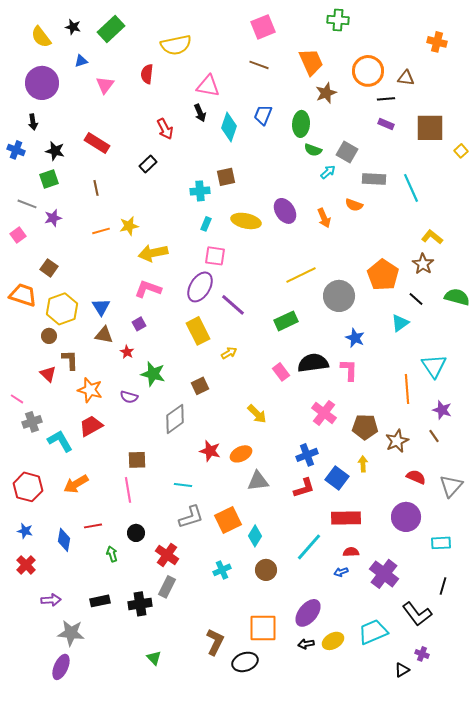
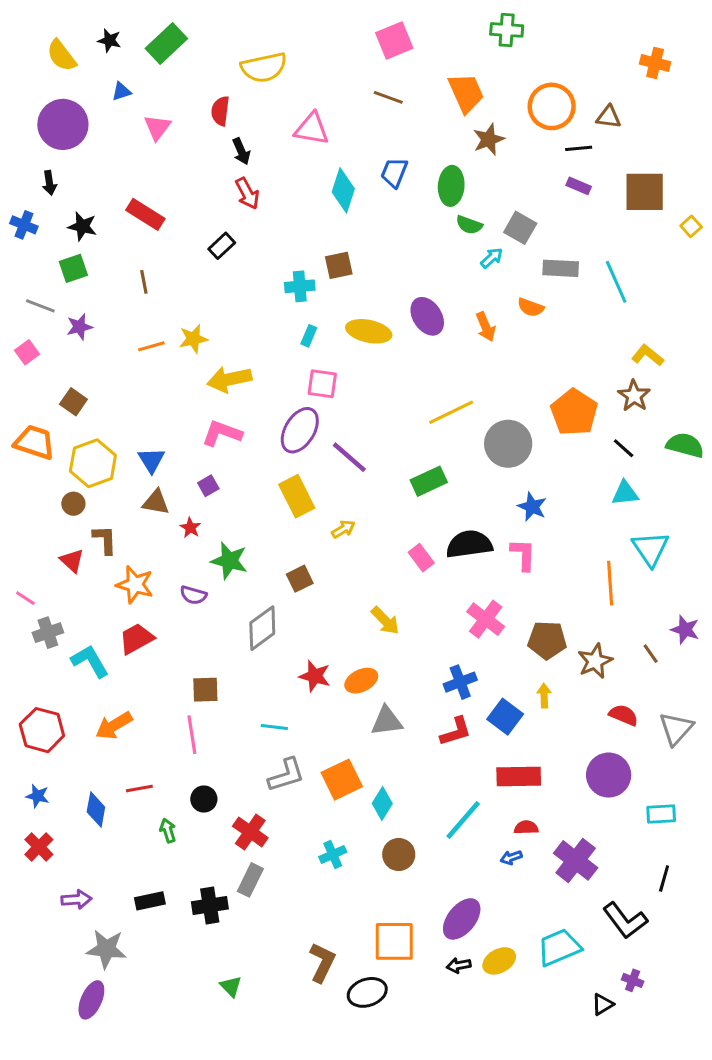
black arrow: (200, 113) -> (241, 151), moved
cyan triangle: (400, 323) -> (625, 493), moved, turned 30
purple star: (442, 410) -> (685, 630), moved

